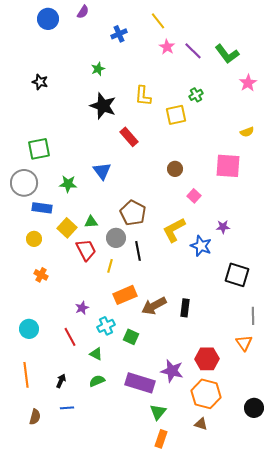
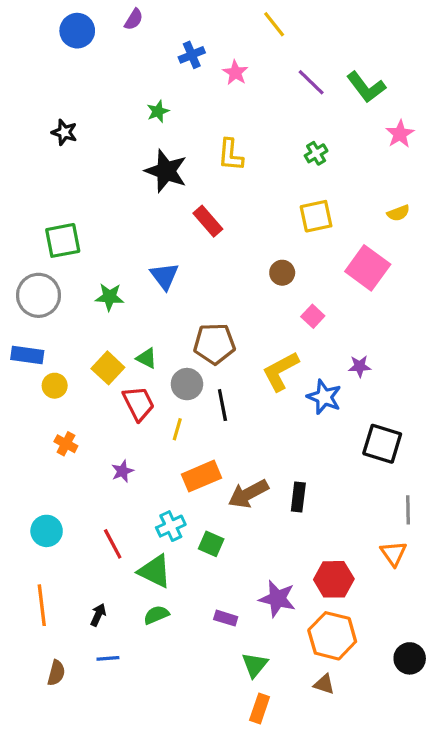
yellow line: (158, 21) -> (274, 24), moved
pink star: (167, 47) -> (235, 73), moved
yellow square: (176, 115) -> (316, 216), moved
pink square: (228, 166) -> (368, 268), turned 32
blue rectangle: (42, 208) -> (27, 355), moved
brown pentagon: (133, 213) -> (214, 344), turned -30
green triangle: (91, 222) -> (147, 358), turned 32
purple star: (82, 308) -> (122, 471), moved
green triangle: (96, 354) -> (155, 571), size x1.6
purple rectangle: (140, 383) -> (226, 618), size x0.5

